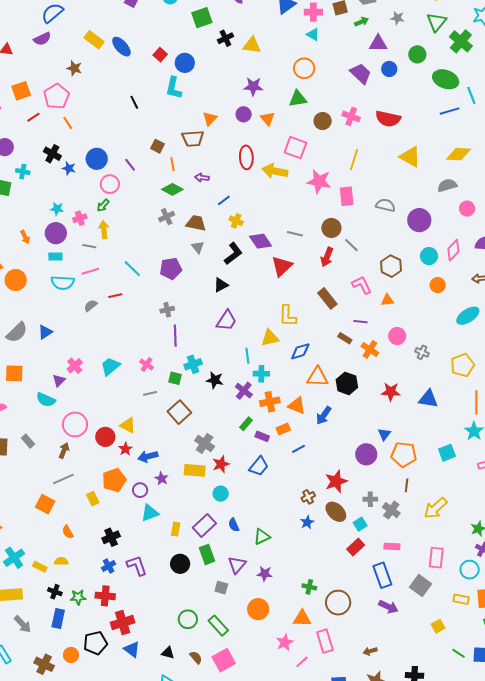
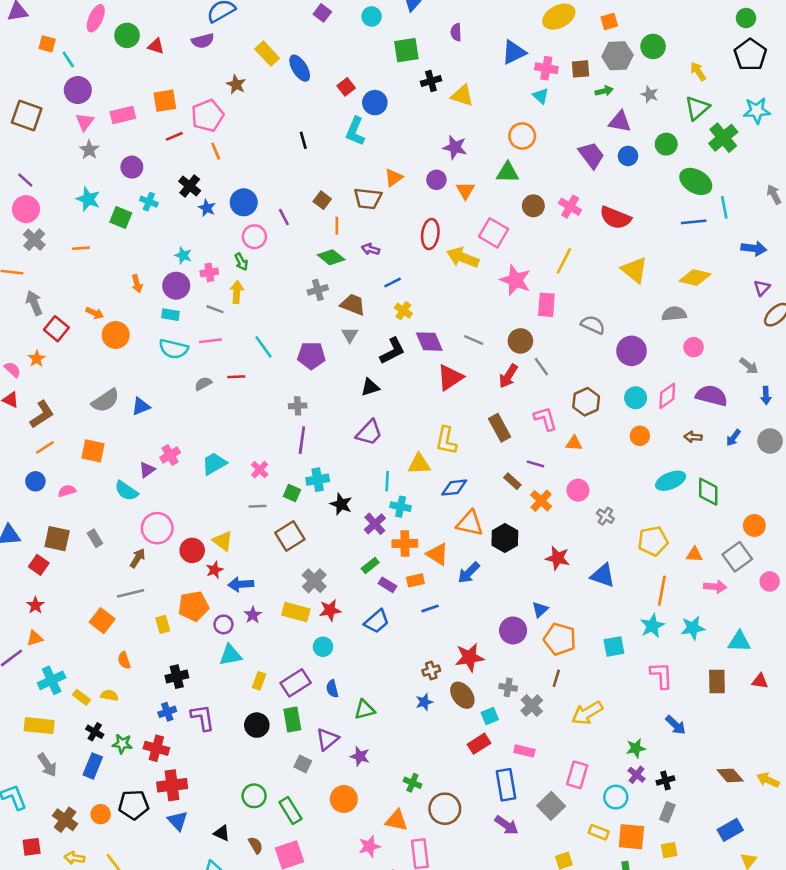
green arrow: (103, 205) -> (241, 262), turned -80

